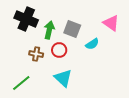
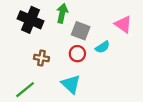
green arrow: (49, 30) -> (62, 13), moved
red circle: (59, 50) -> (77, 54), moved

